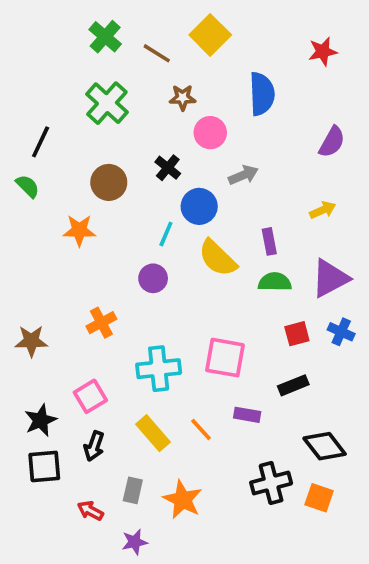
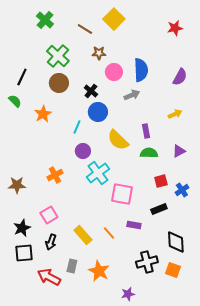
green cross: (105, 37) -> (45, 20), moved
blue semicircle: (262, 94) -> (141, 70), moved
brown circle: (109, 182) -> (59, 83), moved
blue circle: (199, 206) -> (98, 112), moved
orange star: (79, 230) -> (43, 114), moved, turned -30
cyan line: (166, 234) -> (77, 127), moved
purple triangle: (330, 278) -> (179, 151), size x0.6
blue cross: (341, 332) -> (182, 190), moved, turned 32
cyan cross: (159, 369) -> (98, 173), moved, turned -30
black diamond: (325, 446) -> (176, 242), turned 35
red arrow: (90, 511) -> (49, 277), size x1.6
purple star: (135, 542) -> (128, 294), moved

